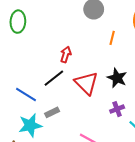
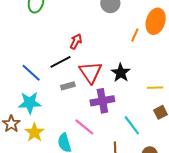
orange line: (112, 38) -> (135, 35), moved
purple cross: (117, 109) -> (102, 101), moved, size x1.6
gray rectangle: (52, 112) -> (68, 86), moved

